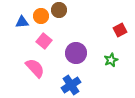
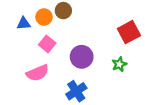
red square: (120, 30) -> (129, 32), size x1.5
pink semicircle: (35, 68) -> (38, 73), turned 110

